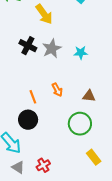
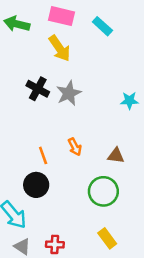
cyan star: (81, 53) -> (129, 101), moved
yellow rectangle: (94, 157) -> (107, 238), moved
red cross: (43, 165) -> (55, 244), turned 32

